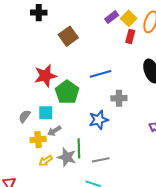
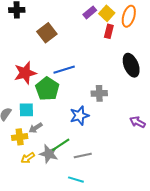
blue line: (100, 74) -> (64, 70), moved
green line: (79, 148) -> (61, 145), turned 60

